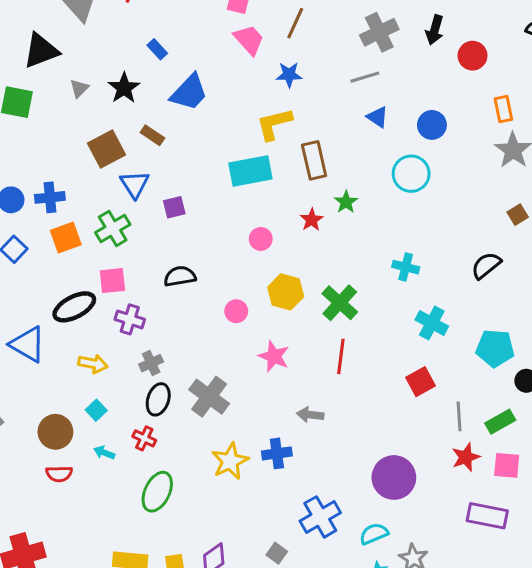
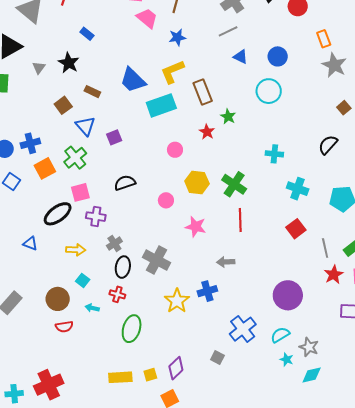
blue trapezoid: (189, 92) -> (133, 80), moved, turned 100
brown square: (107, 149) -> (63, 105), size x0.7
blue triangle: (28, 344) -> (30, 243), size x0.6

